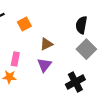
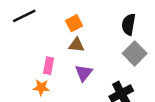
orange square: (24, 24) -> (74, 23), moved
brown triangle: (46, 44) -> (76, 45), moved, turned 32

